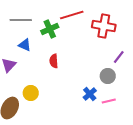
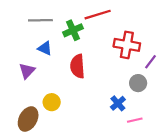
red cross: (104, 26) -> (127, 45), moved
red semicircle: (54, 61) -> (77, 66), size x1.5
pink line: (109, 101) -> (135, 120), moved

